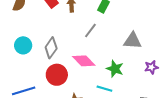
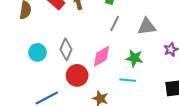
gray line: (90, 31) -> (115, 24), moved
pink diamond: (84, 61) -> (101, 56), turned -65

